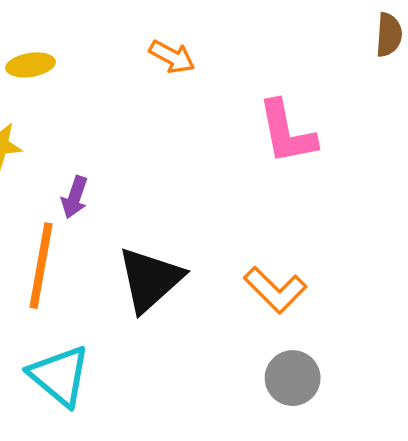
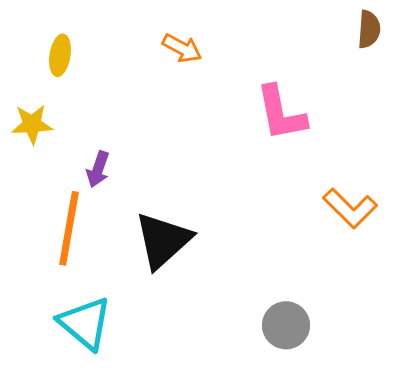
yellow ellipse: (31, 65) -> (60, 55), turned -72
orange L-shape: (275, 290) -> (350, 208), moved

